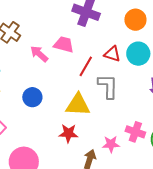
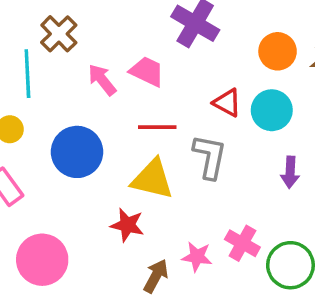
red line: (86, 66) -> (157, 127), moved, turned 50
blue circle: (32, 97) -> (77, 152), size x1.5

